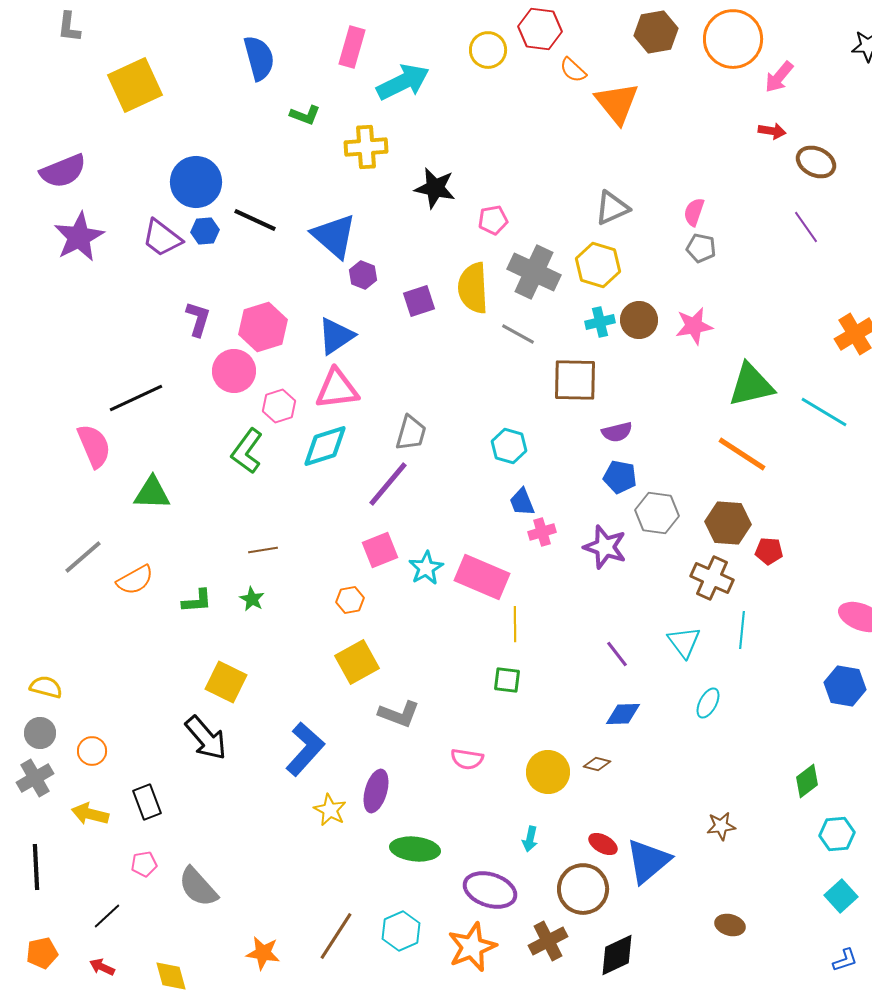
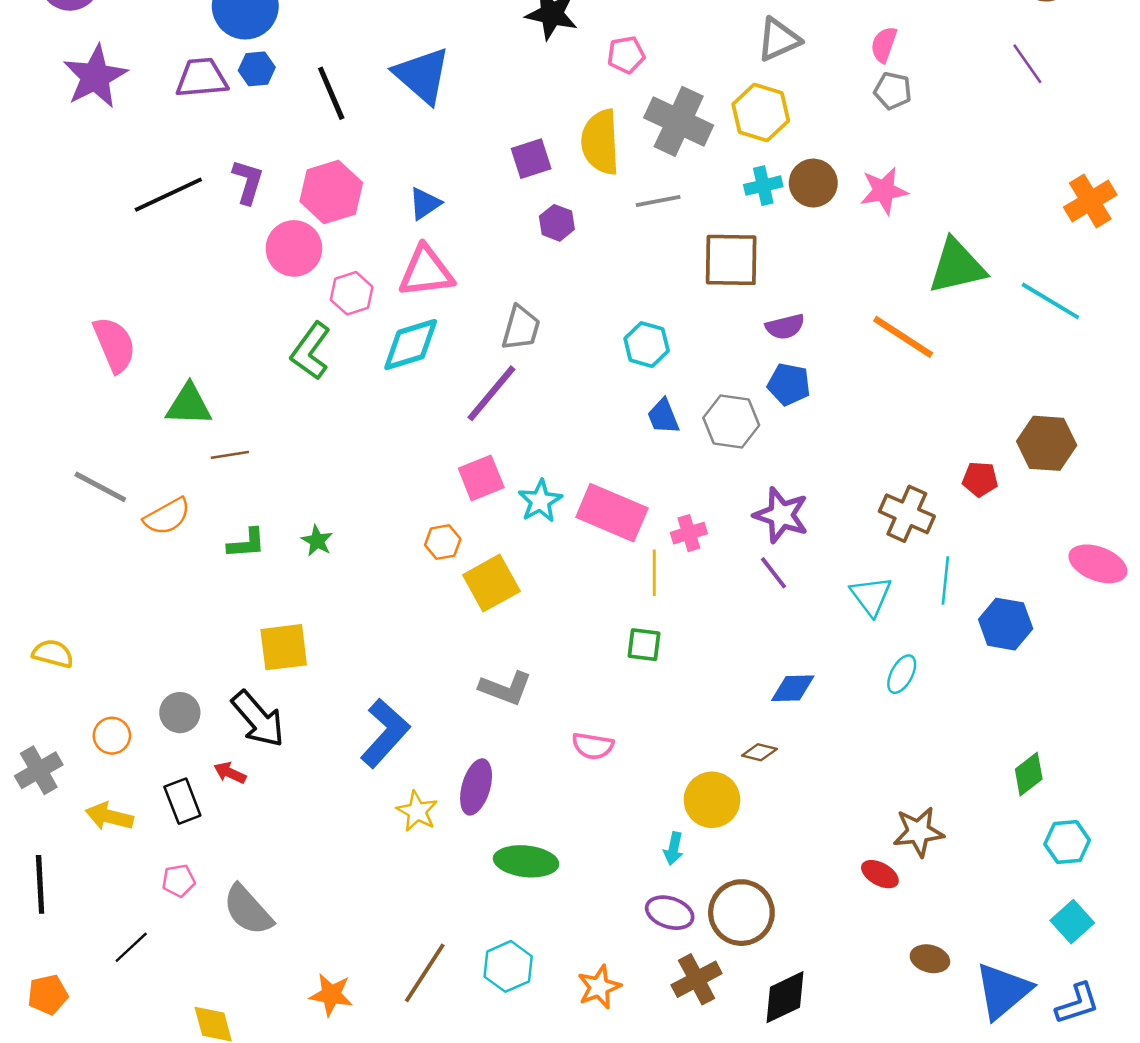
black line: (255, 220) -> (331, 93), moved, turned 42
purple trapezoid: (162, 238) -> (202, 78), turned 138
purple hexagon: (363, 275) -> (557, 223), moved
gray line: (518, 334) -> (658, 201), turned -40
blue triangle: (336, 336) -> (425, 204), size x0.7
black line: (136, 398) -> (168, 195), moved
orange line: (742, 454) -> (903, 337), moved
gray hexagon: (657, 513) -> (731, 422), moved
brown hexagon: (728, 523) -> (1047, 443), moved
pink cross: (542, 532) -> (689, 533), moved
purple star: (605, 547) -> (781, 515), moved
brown line: (263, 550) -> (230, 455), moved
gray line: (83, 557) -> (100, 487), turned 69
purple line: (617, 654) -> (774, 573), moved
yellow square: (357, 662) -> (491, 583), moved
yellow square: (226, 682) -> (284, 647), turned -33
blue hexagon: (845, 686) -> (1006, 624), moved
gray circle: (40, 733) -> (180, 713), moved
yellow circle: (548, 772) -> (712, 800), moved
brown star: (721, 826) -> (918, 832), size x1.4
red ellipse: (603, 844) -> (880, 874), moved
blue triangle: (648, 861) -> (1003, 991), moved
purple ellipse: (490, 890) -> (670, 913), moved, size x0.7
orange star: (472, 947) -> (599, 987), size x0.7
blue L-shape: (845, 960) -> (1077, 1004), size x1.4
red arrow: (102, 967) -> (230, 773), moved

